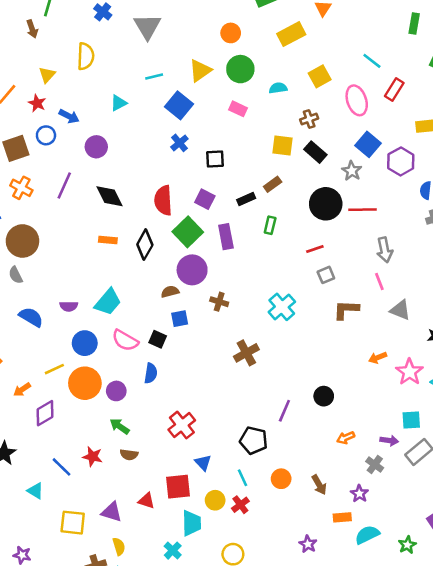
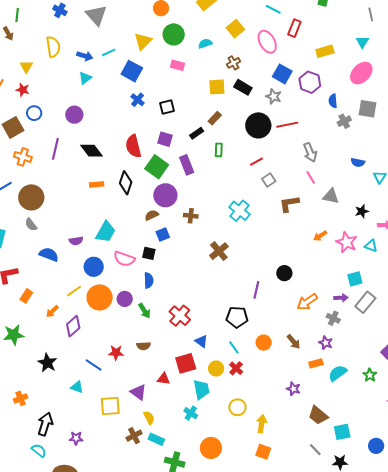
blue arrow: (69, 116) -> (85, 56), moved
green arrow: (120, 426) -> (144, 311), moved, turned -147
orange arrow: (346, 438) -> (307, 302), size x1.5
purple triangle: (112, 512) -> (138, 392), turned 30

